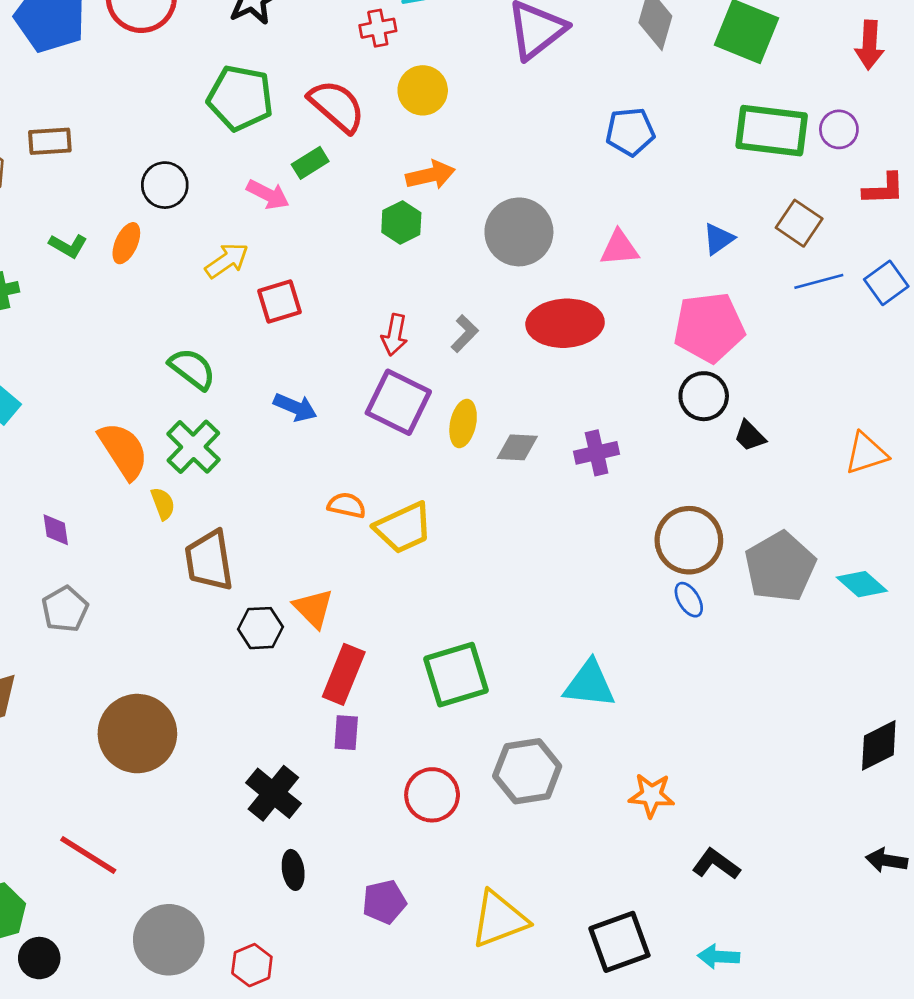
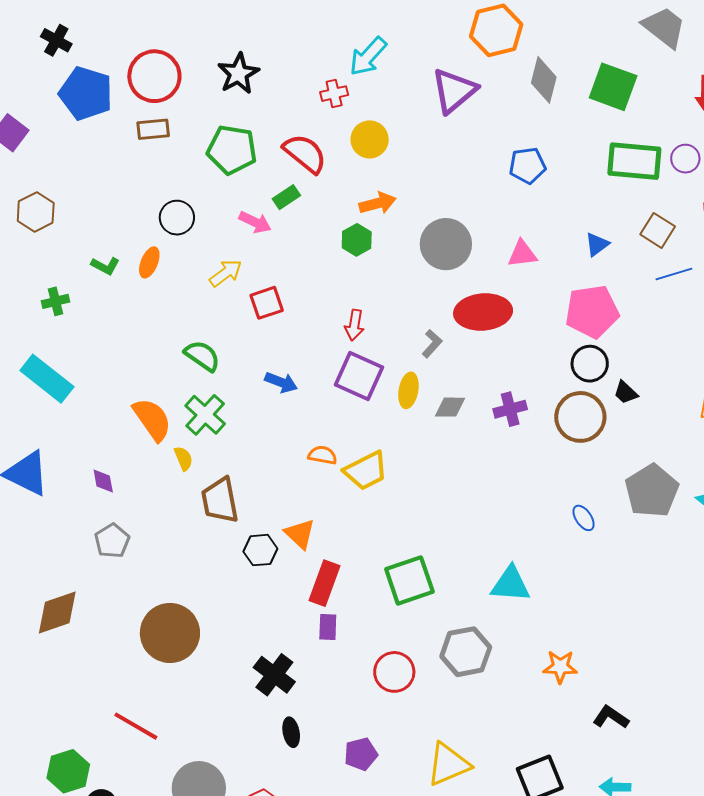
brown rectangle: (50, 141) -> (153, 129), moved
gray L-shape: (465, 334) -> (432, 344), moved
brown circle: (689, 540) -> (580, 417), moved

